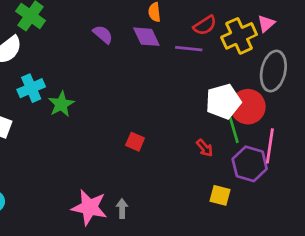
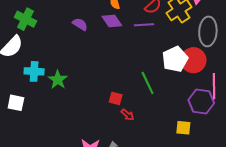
cyan cross: (31, 88) -> (34, 71), turned 36
green line: (233, 127) -> (148, 83), moved
red arrow: (205, 148) -> (127, 115), moved

